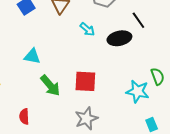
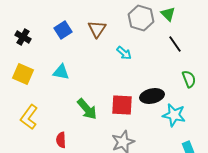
black ellipse: (119, 38) -> (152, 96), moved
cyan triangle: (32, 56) -> (61, 72), moved
green semicircle: (158, 76) -> (189, 79), moved

